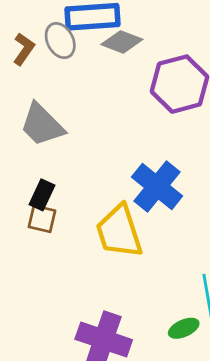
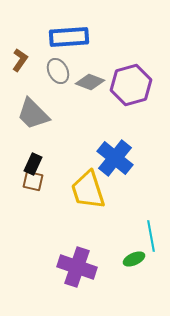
gray ellipse: (60, 41) -> (58, 71), moved
gray diamond: (122, 42) -> (90, 82), moved

